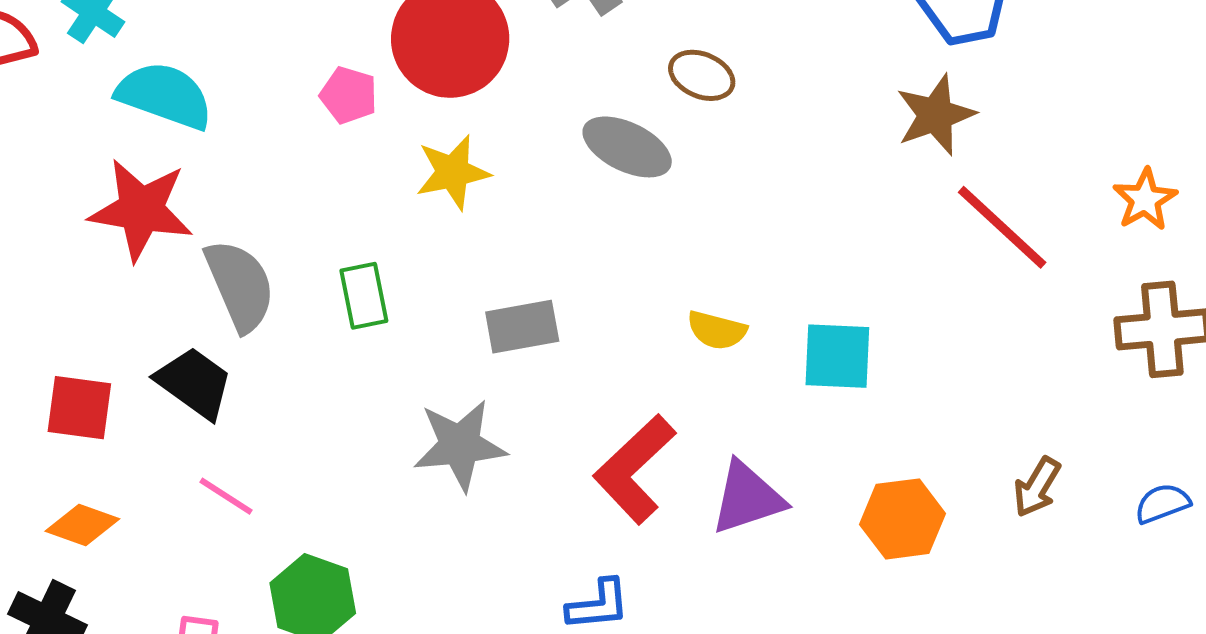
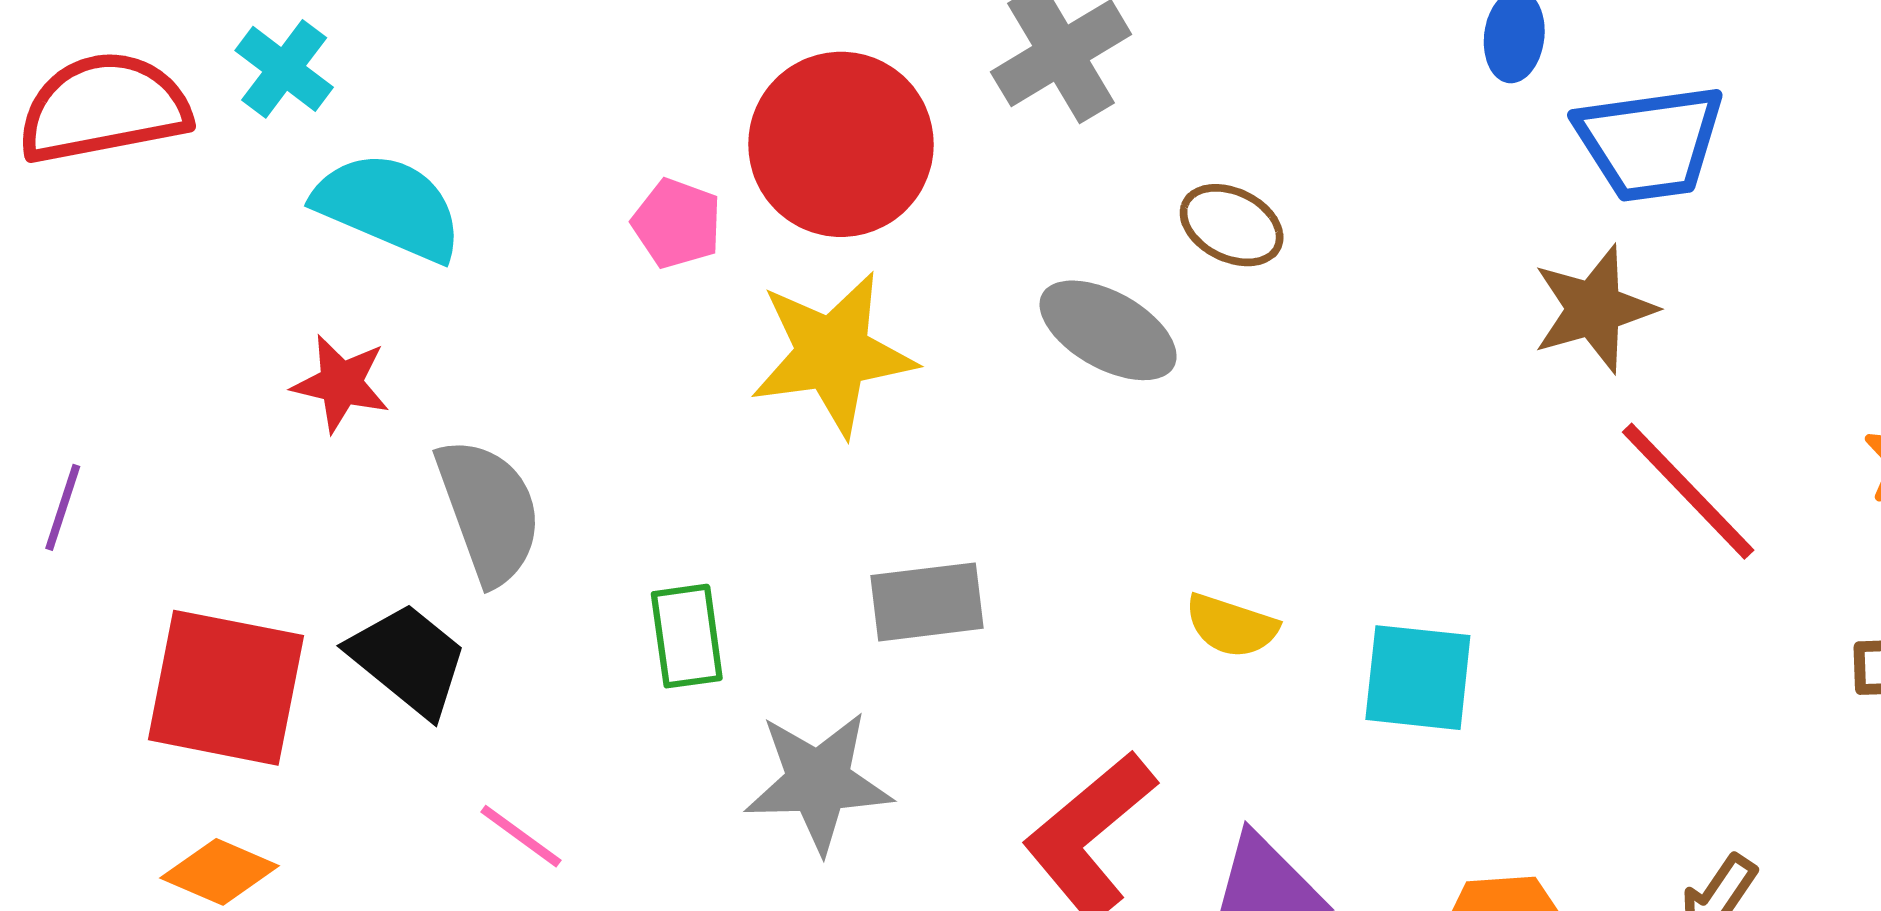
yellow star: (453, 172) -> (833, 354), size x1.4
red star: (141, 210) -> (341, 383), size x0.6
green rectangle: (364, 296) -> (687, 636), moved
red square: (79, 408) -> (226, 688), size x1.5
pink line: (226, 496) -> (521, 836), moved

